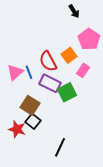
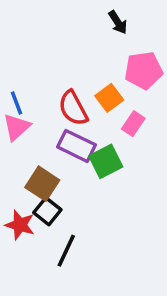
pink pentagon: (89, 39) -> (144, 70), turned 30
blue line: (29, 72) -> (16, 103), moved
black line: (60, 147) -> (66, 251), moved

